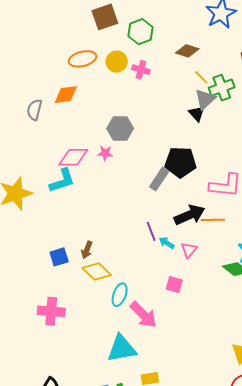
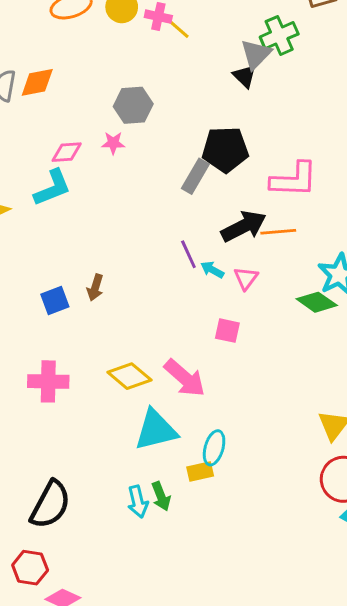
yellow line: (201, 77) -> (179, 29), moved
orange diamond: (66, 95) -> (37, 82), moved
pink diamond: (73, 157) -> (67, 152), size x0.7
yellow diamond: (97, 271) -> (129, 376), moved
cyan ellipse: (120, 295) -> (214, 448), moved

